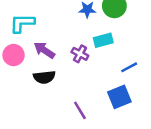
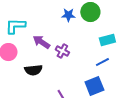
cyan rectangle: (103, 40) -> (107, 40), moved
purple arrow: (44, 50) -> (41, 42), moved

